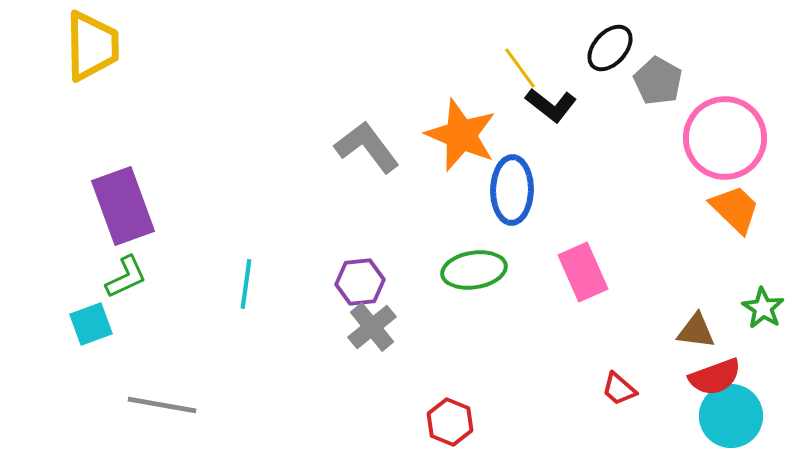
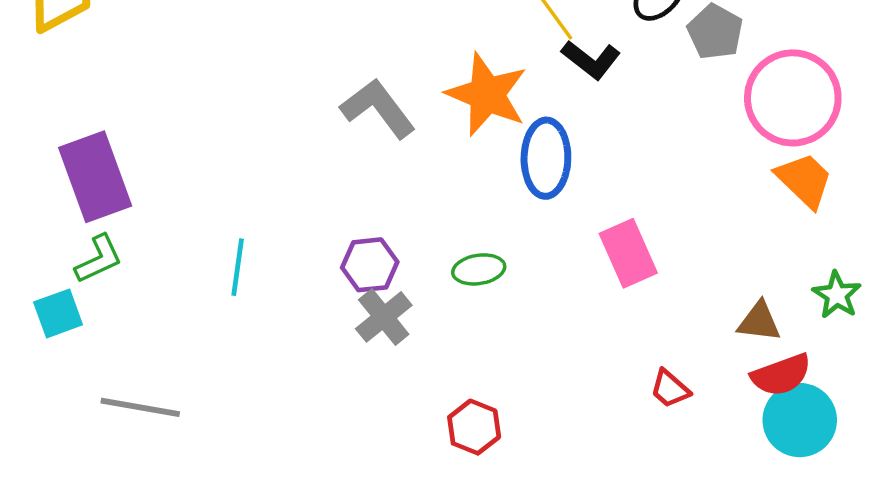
green ellipse: (474, 270) -> (479, 269), moved, size x0.7

